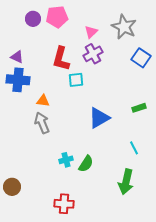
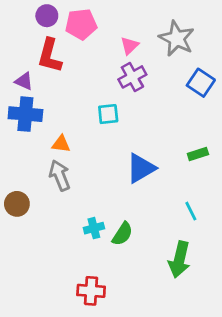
purple circle: (33, 19) -> (47, 16), moved
red L-shape: (61, 59) -> (50, 56), moved
brown circle: (12, 187) -> (17, 204), moved

